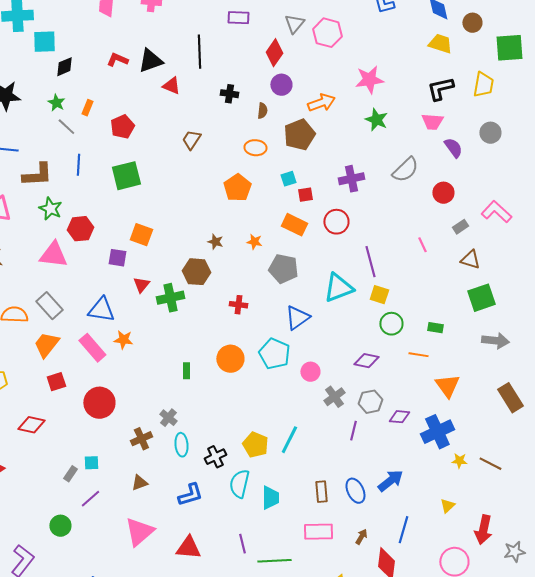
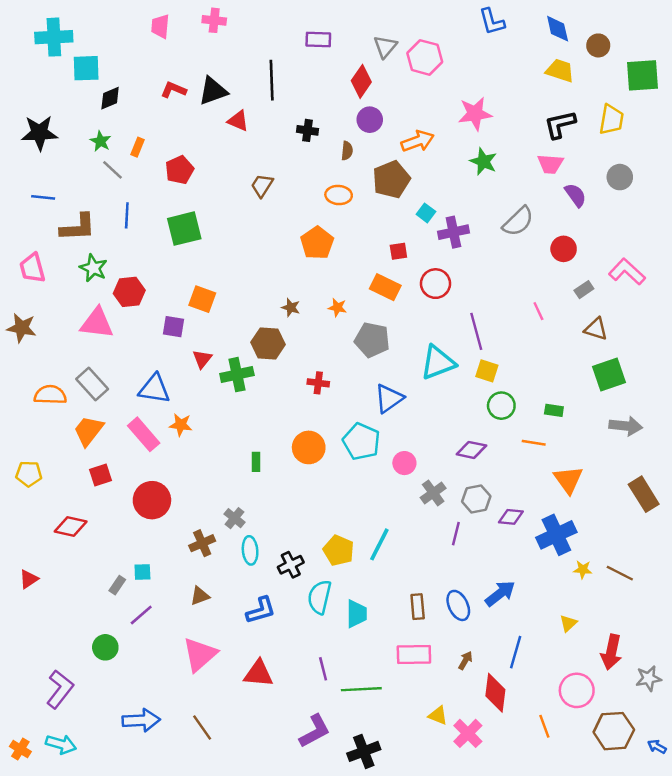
cyan square: (288, 179) -> (426, 213), moved, turned -35

